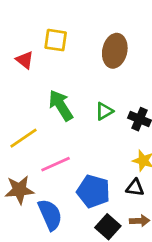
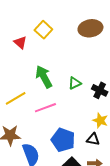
yellow square: (56, 40) -> (43, 30), turned 30
brown ellipse: (115, 51) -> (90, 28), moved, turned 65
pink line: (56, 164) -> (45, 108), moved

